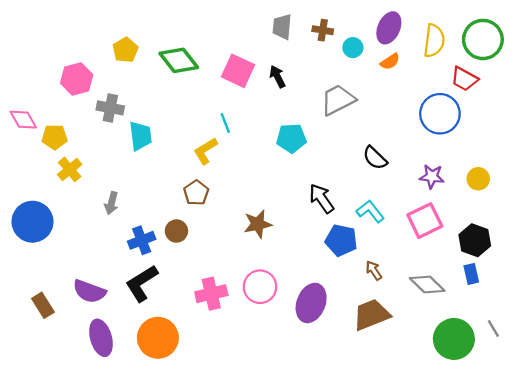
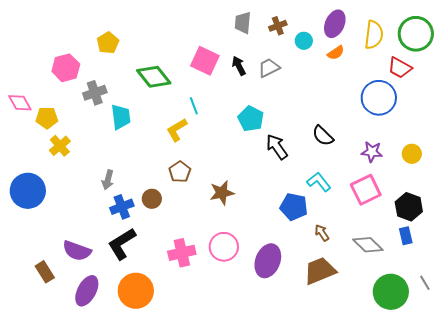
brown cross: (323, 30) -> (278, 26), turned -30
green diamond: (179, 60) -> (154, 77), moved
gray trapezoid: (338, 100) -> (269, 68), moved, size x0.7
gray cross: (110, 108) -> (95, 93), turned -30
cyan pentagon: (291, 138) -> (251, 119), turned 30
brown pentagon: (196, 193) -> (180, 172), moved
black arrow: (322, 199) -> (277, 147), moved
gray arrow: (111, 203) -> (108, 180), moved
brown rectangle: (43, 305) -> (45, 272), moved
purple ellipse: (101, 338) -> (87, 291), turned 44

